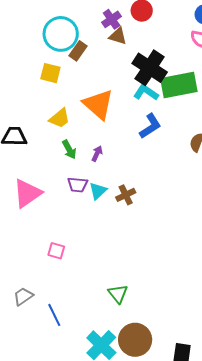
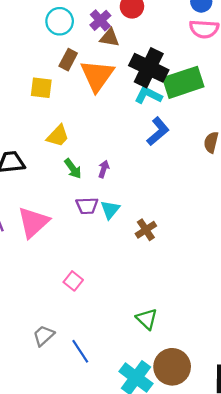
cyan circle: (61, 34) -> (60, 21), moved, size x0.7
orange triangle: (98, 104) -> (97, 75), moved, turned 32
brown cross: (126, 195) -> (146, 230), moved
pink square: (56, 251) -> (73, 281), turned 30

